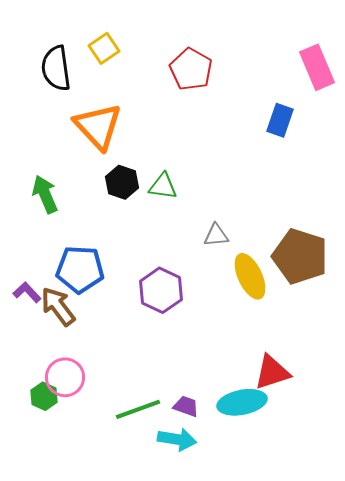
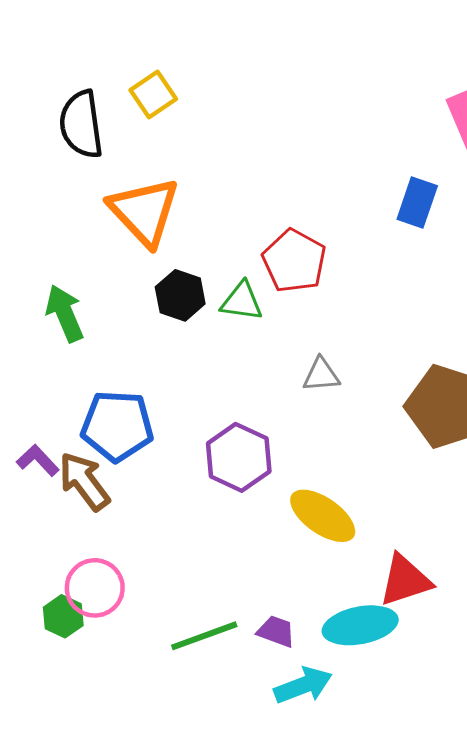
red pentagon: (191, 69) -> (294, 261), moved
yellow ellipse: (250, 276) -> (323, 516), moved, turned -30
cyan arrow: (177, 439) -> (303, 685), moved, turned -30

